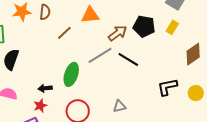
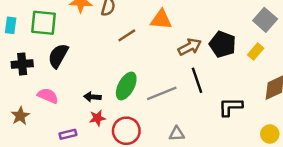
gray line: (100, 55) -> (162, 93), moved
black line: (128, 60) -> (197, 80), turned 30
black L-shape: (167, 87) -> (230, 107), moved
red star: (40, 106) -> (97, 118), moved

